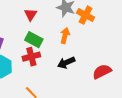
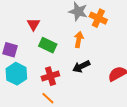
red triangle: (31, 15) -> (33, 24), moved
red cross: (31, 57) -> (50, 76), moved

